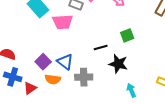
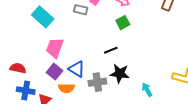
pink trapezoid: (63, 22) -> (55, 48), moved, turned 120
green square: (127, 35) -> (123, 23), moved
black star: (118, 64) -> (120, 73), moved

